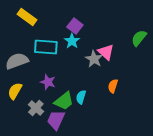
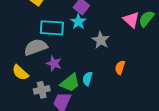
pink triangle: (106, 52) -> (131, 20), moved
gray semicircle: (17, 61) -> (36, 47), moved
yellow semicircle: (15, 91) -> (20, 73), turned -78
gray cross: (36, 108) -> (42, 90), turned 35

